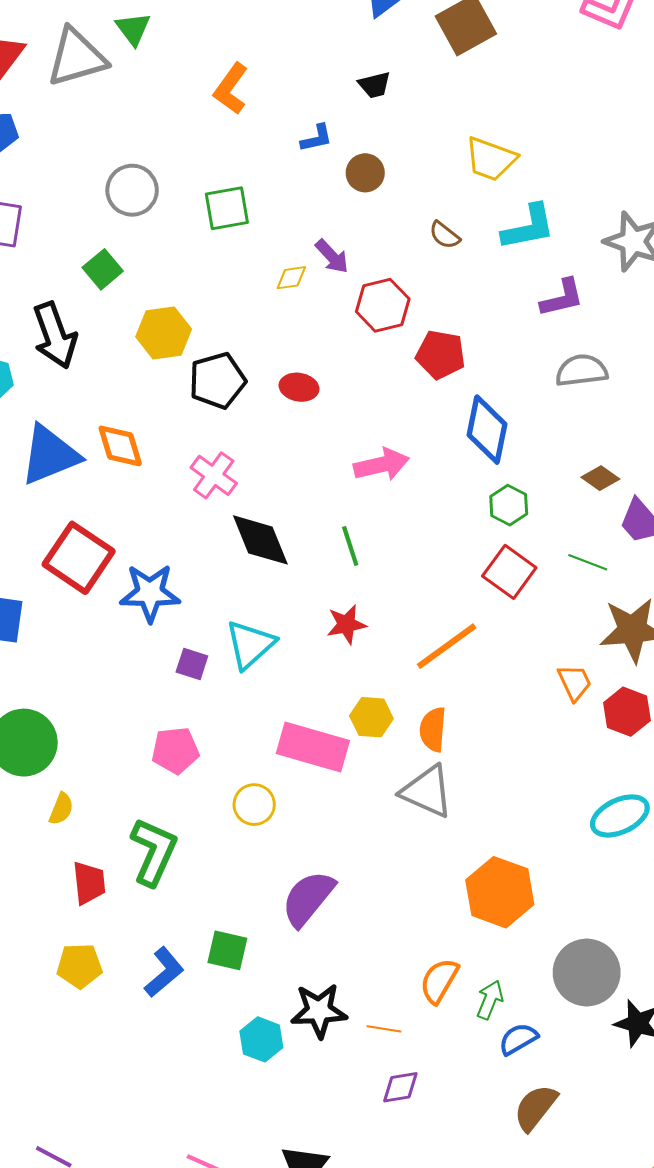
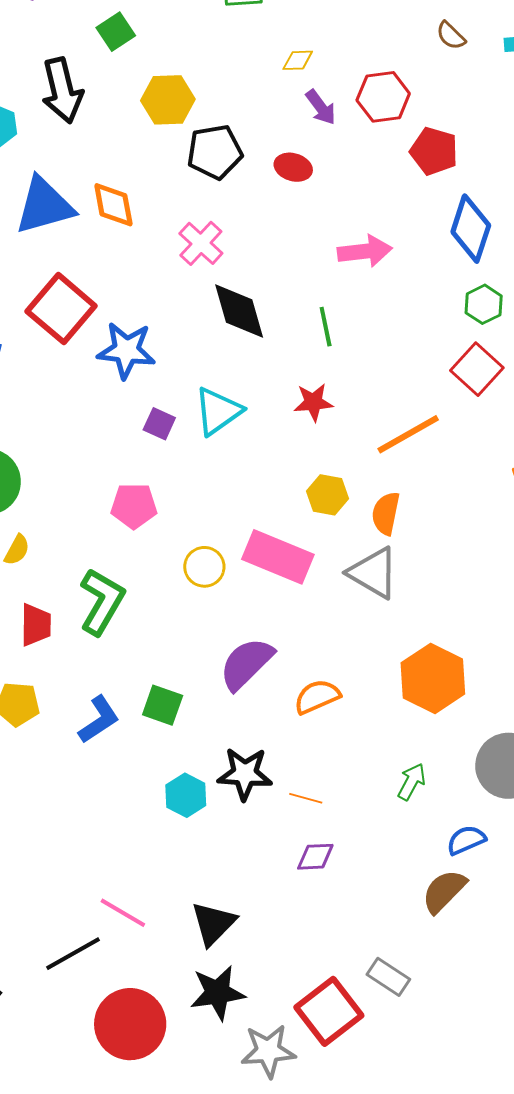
purple arrow: (332, 256) -> (321, 107), moved
pink rectangle: (313, 747) -> (278, 557), moved
orange semicircle: (439, 981) -> (317, 697), moved, turned 30
blue semicircle: (518, 1039) -> (466, 840), moved

